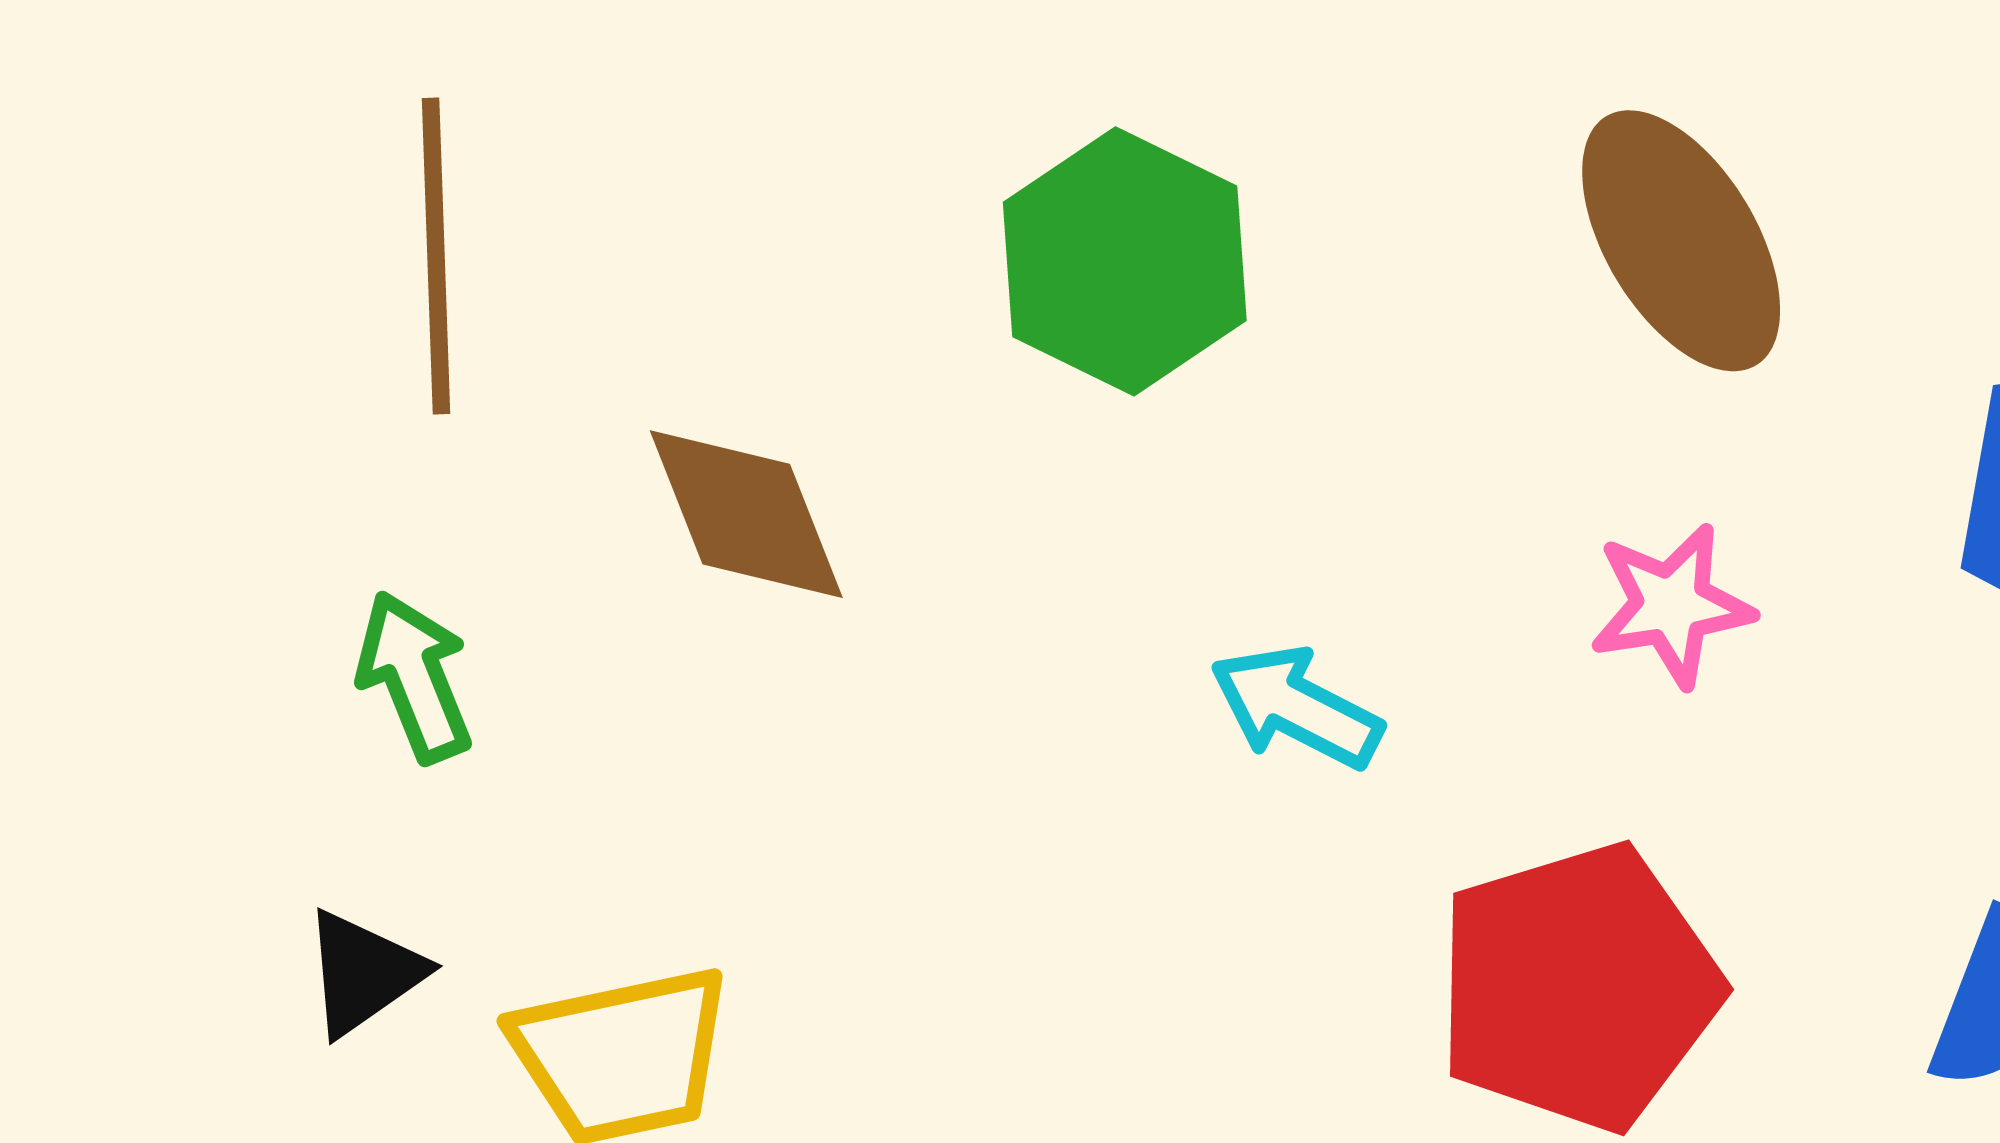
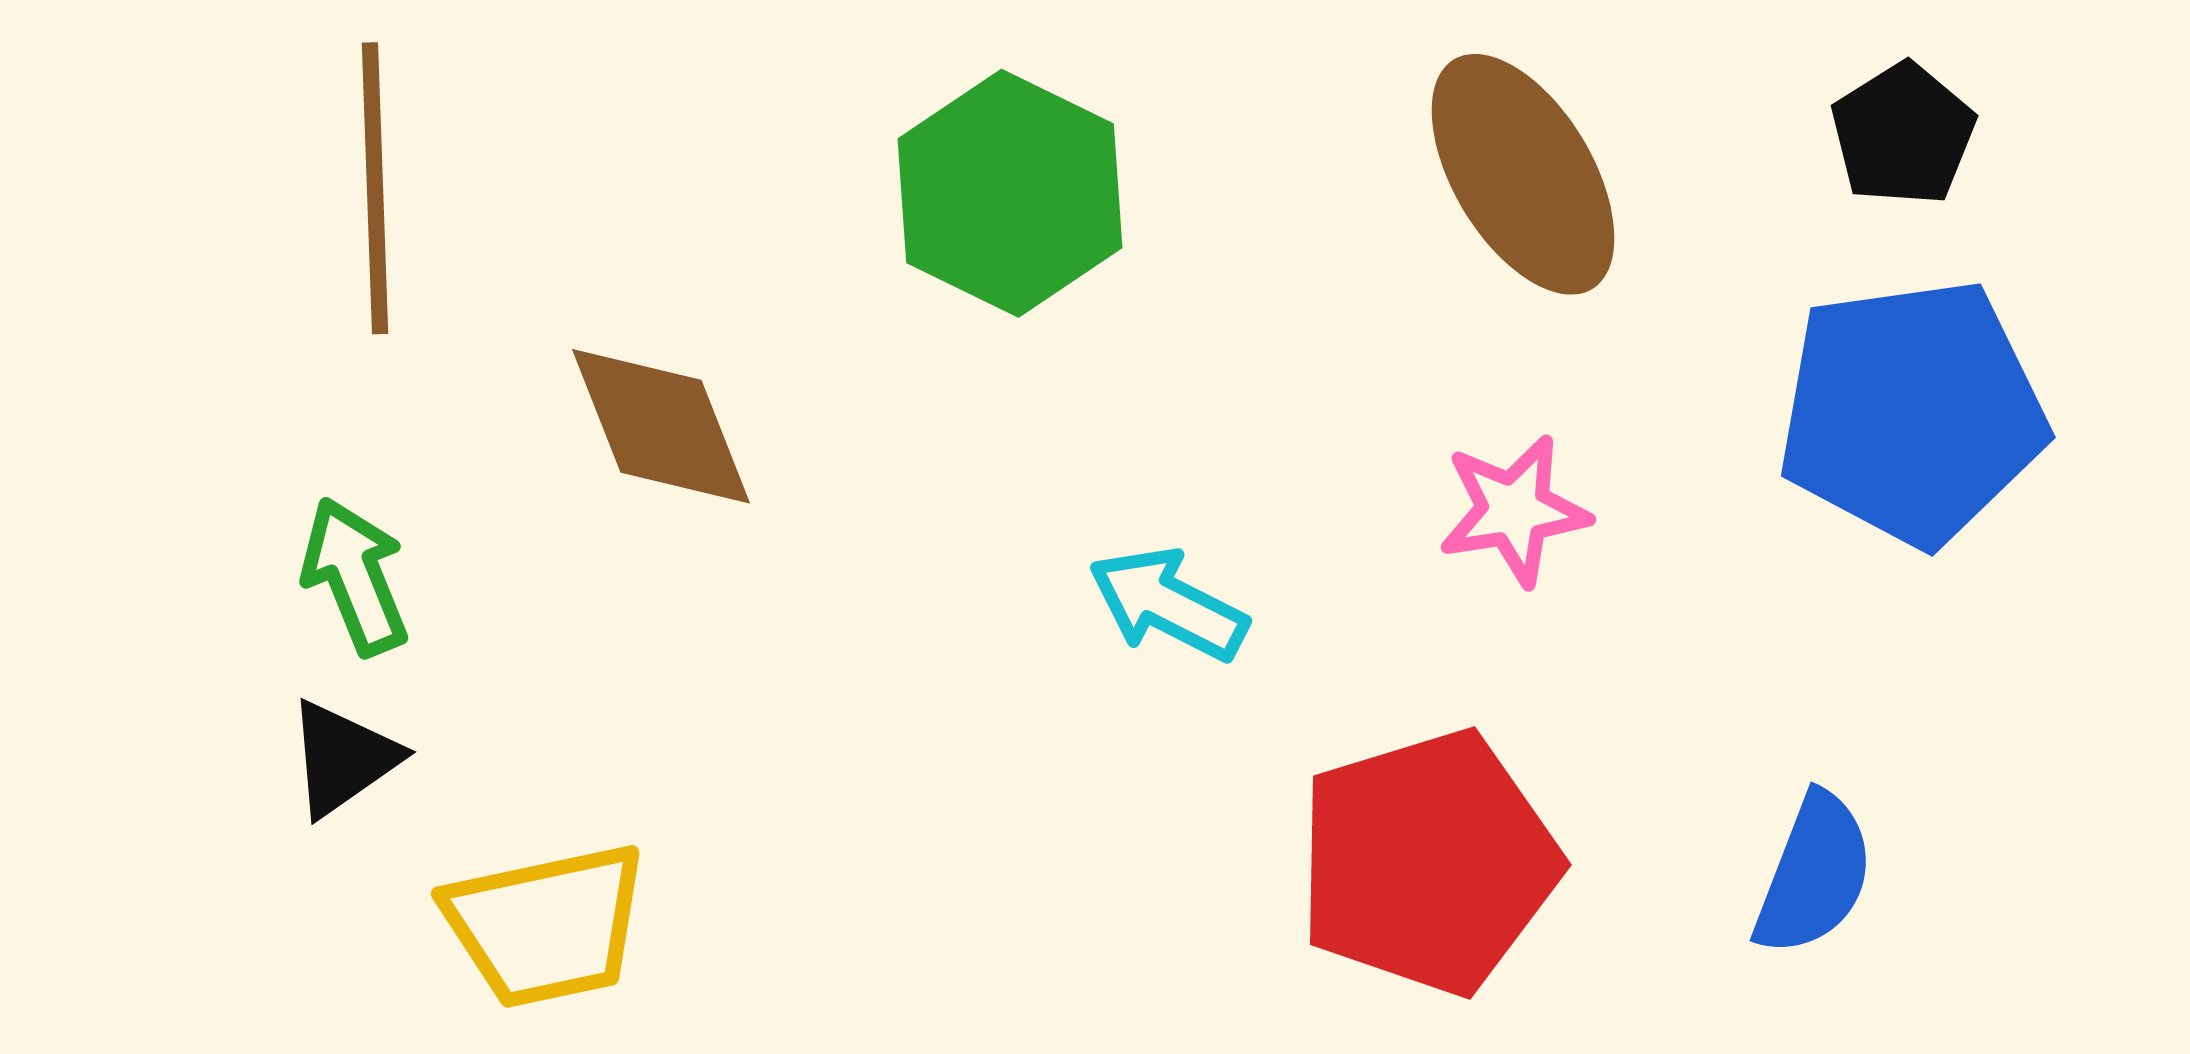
black triangle: (363, 973) -> (343, 758), moved

